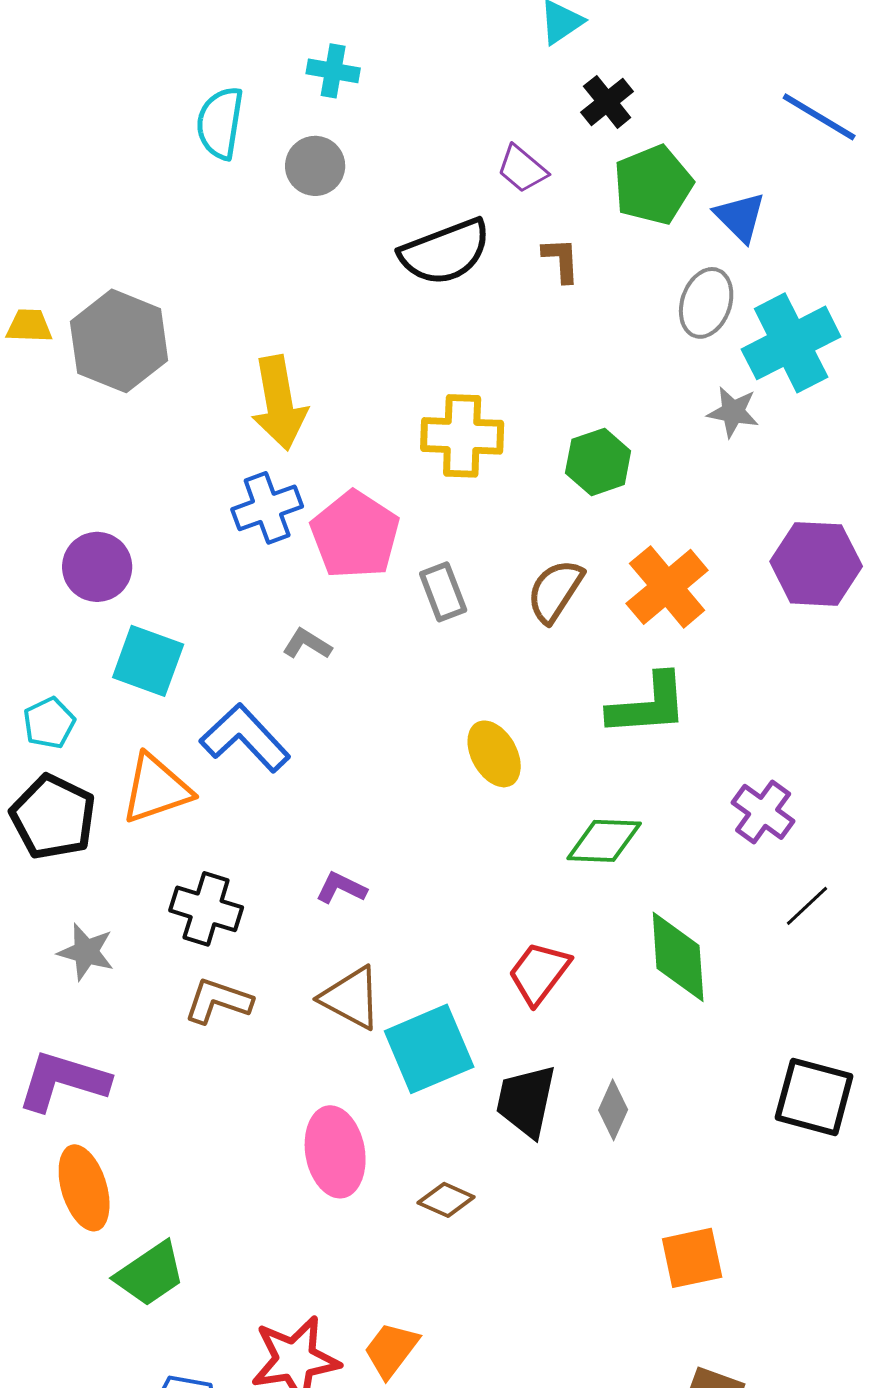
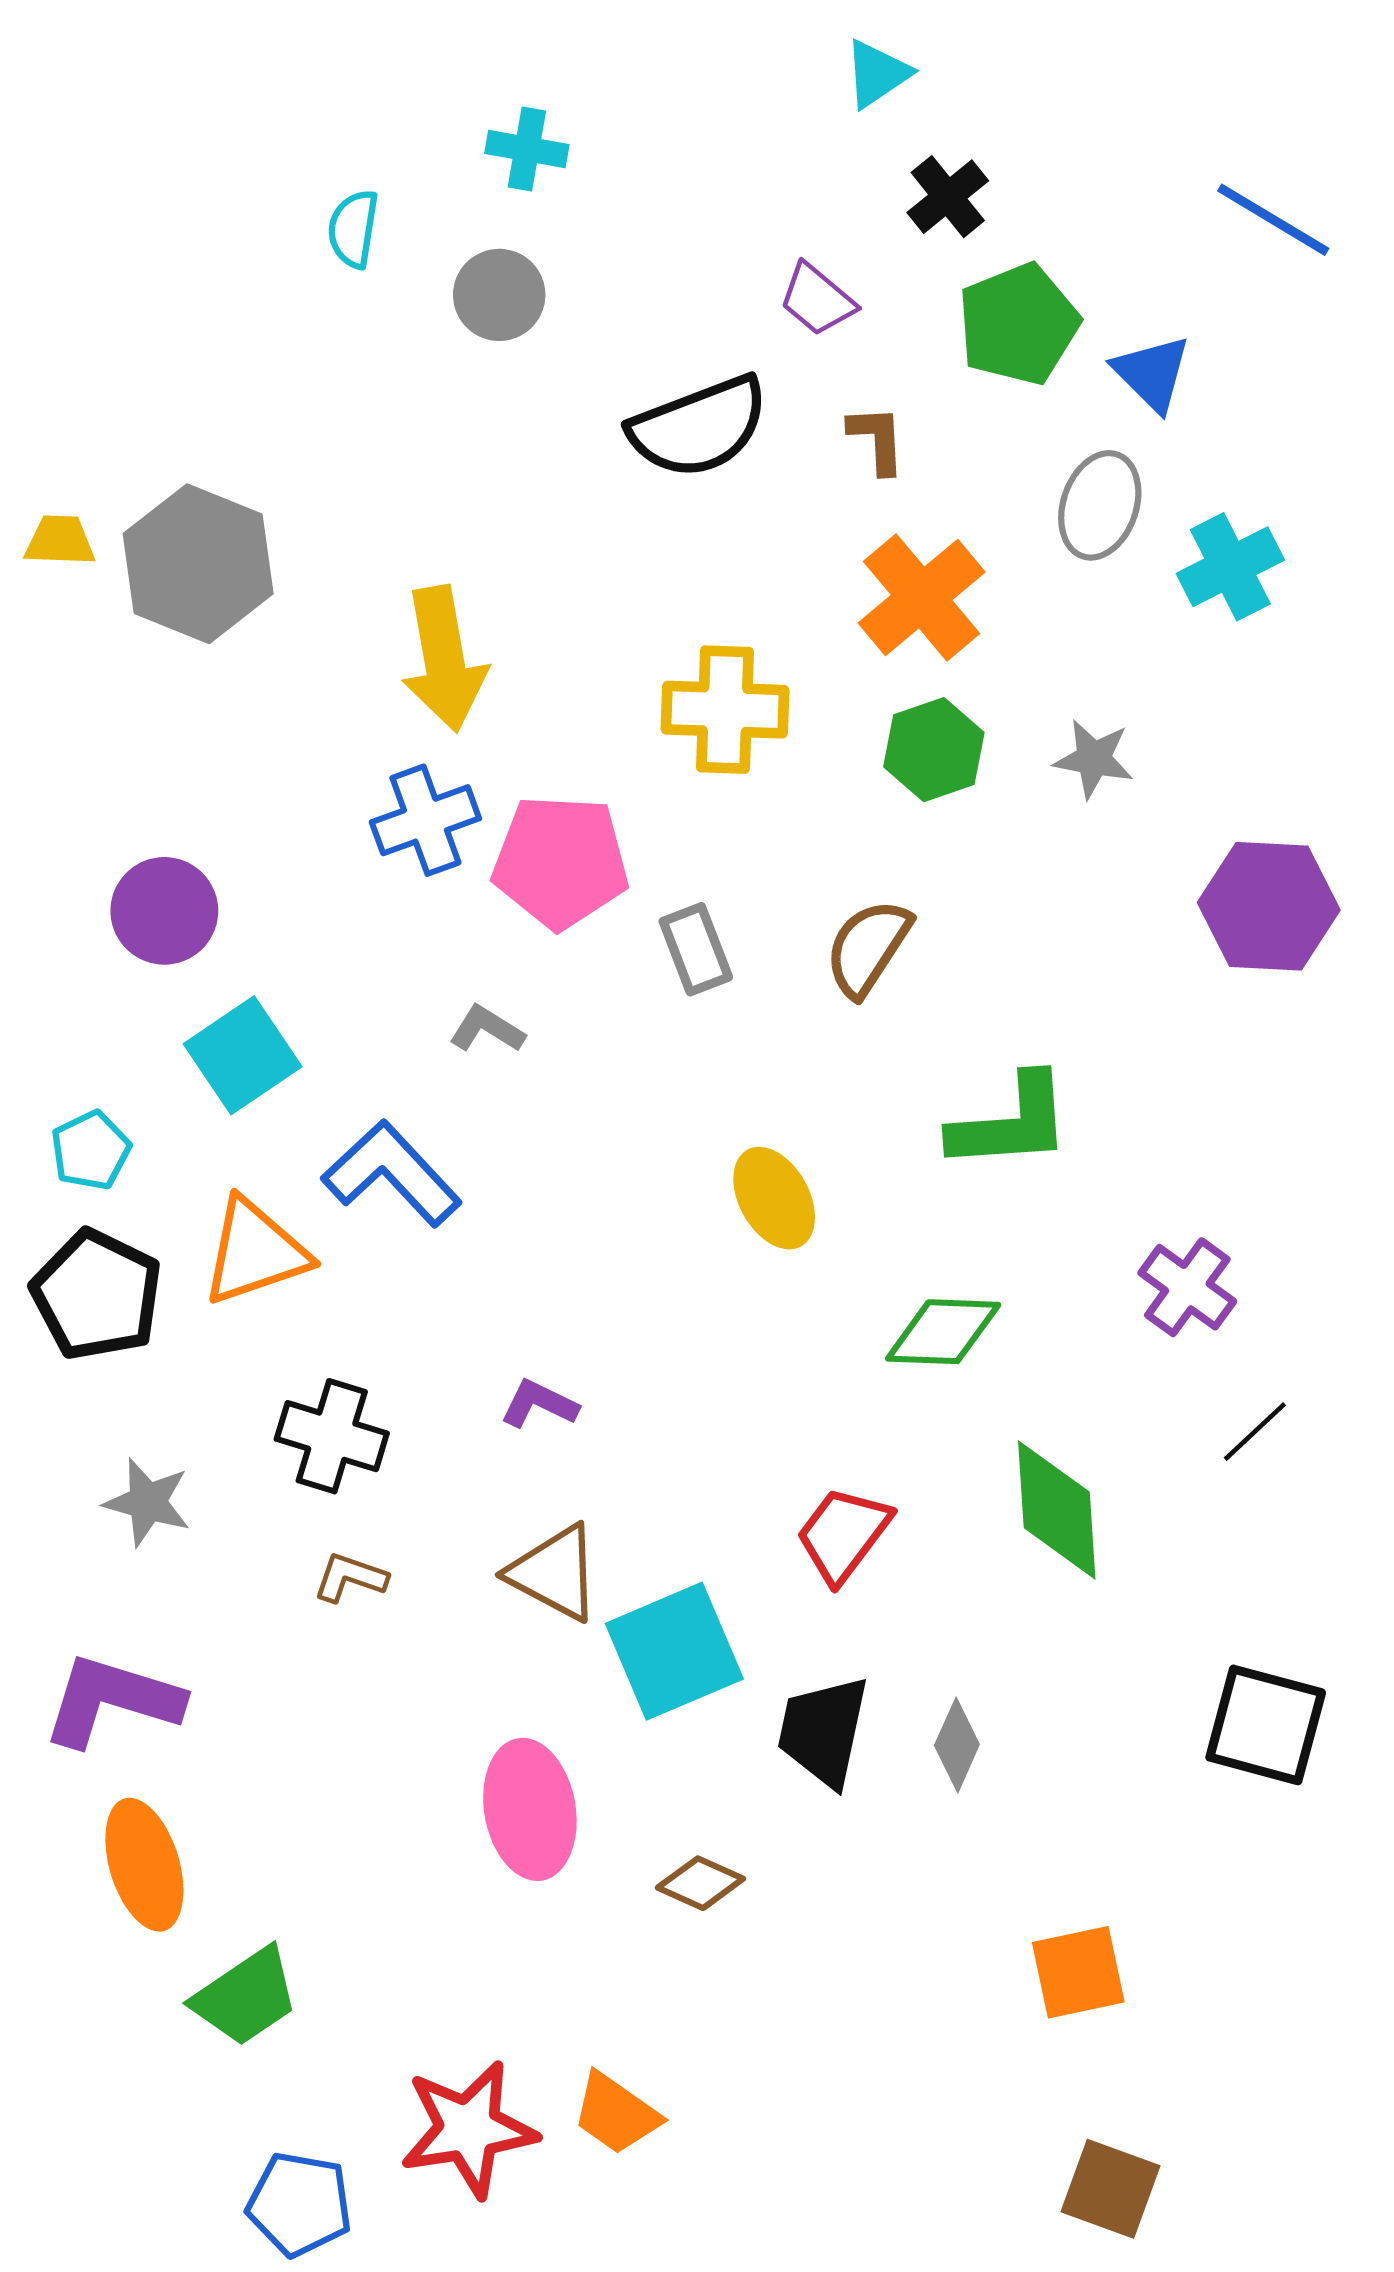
cyan semicircle: (220, 123) -> (353, 229), size x0.7
cyan cross: (791, 343) -> (1230, 567), size x0.7
gray star: (733, 412) -> (1094, 759), moved
pink pentagon: (355, 535) -> (561, 862), turned -30
orange cross: (667, 587) -> (922, 598), moved
cyan square: (148, 661) -> (243, 1055), turned 36
brown L-shape: (218, 1001) -> (350, 1577), size x0.7
orange trapezoid: (391, 1350) -> (616, 2114), turned -92

